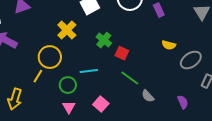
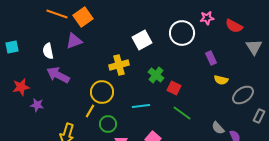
purple rectangle: (159, 10) -> (211, 58), moved
yellow cross: (67, 30) -> (119, 65), turned 30
green circle: (68, 85) -> (108, 124), moved
gray semicircle: (148, 96) -> (218, 128), moved

